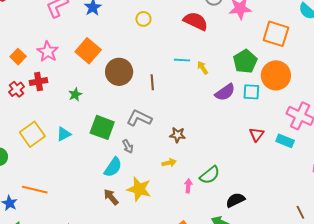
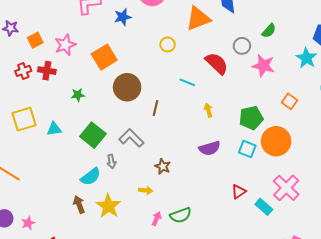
orange square: (276, 34) -> (289, 101), size x0.6
cyan line: (182, 60) -> (187, 82), moved
purple semicircle: (225, 92) -> (210, 148), moved

